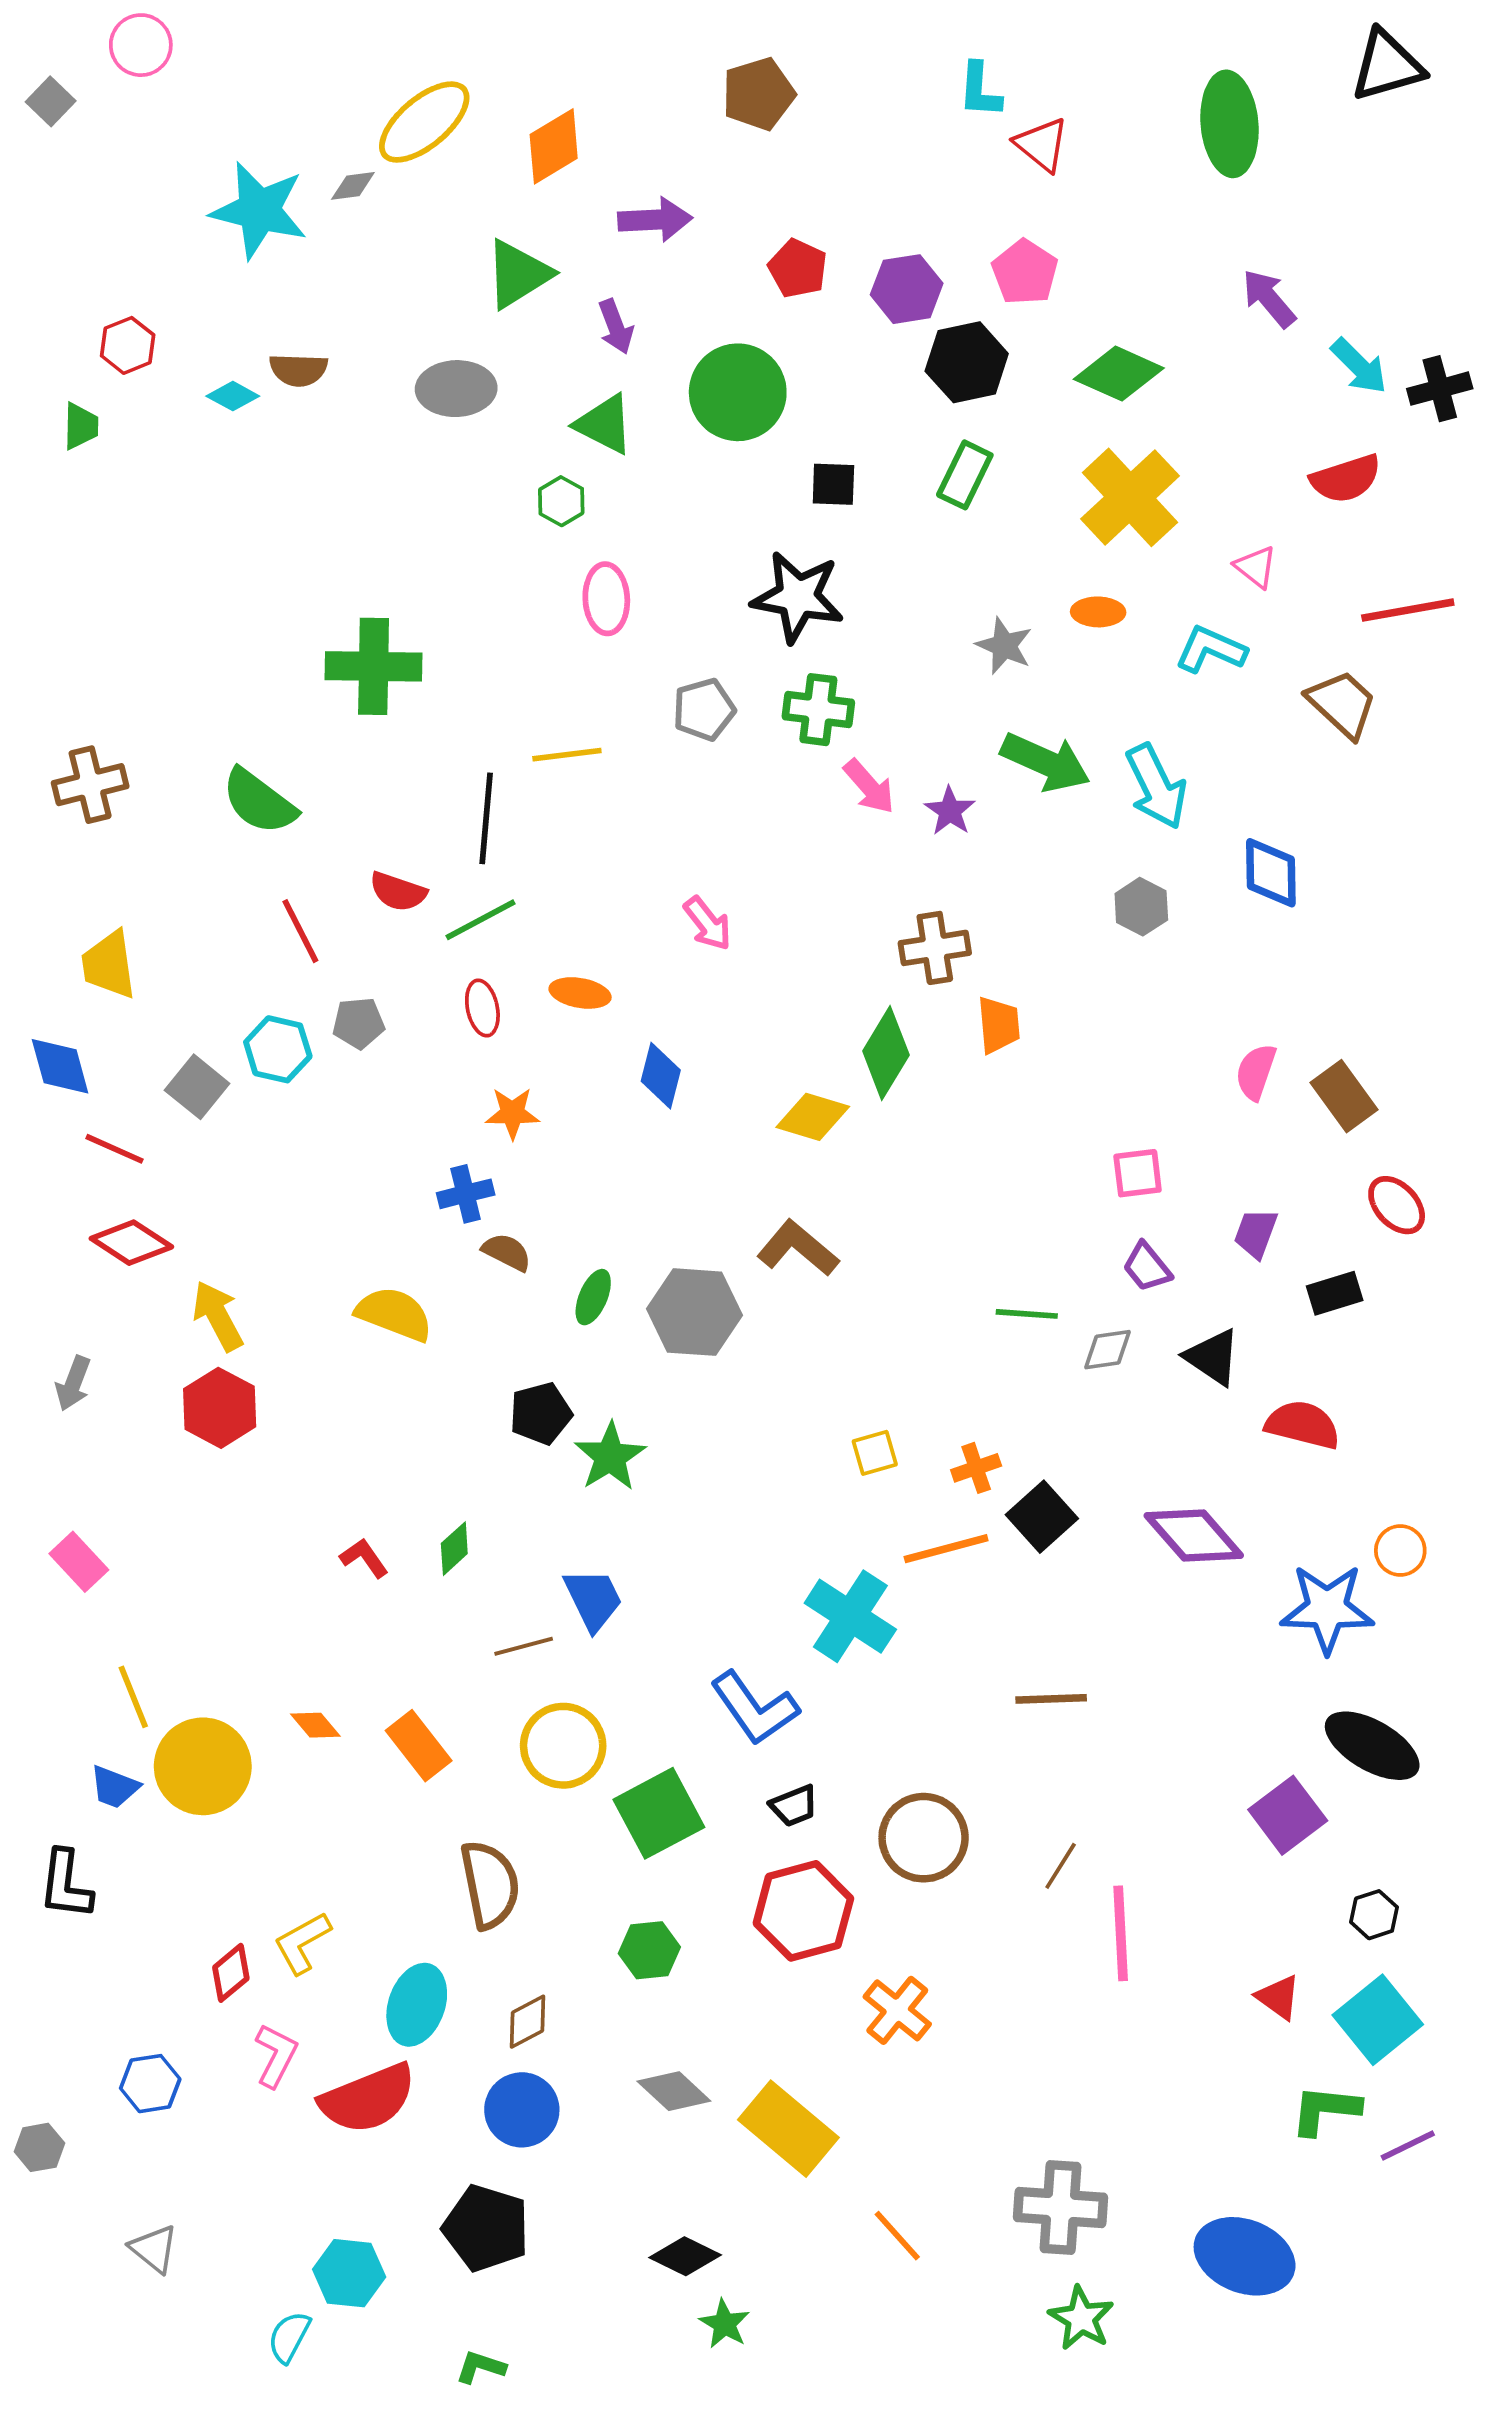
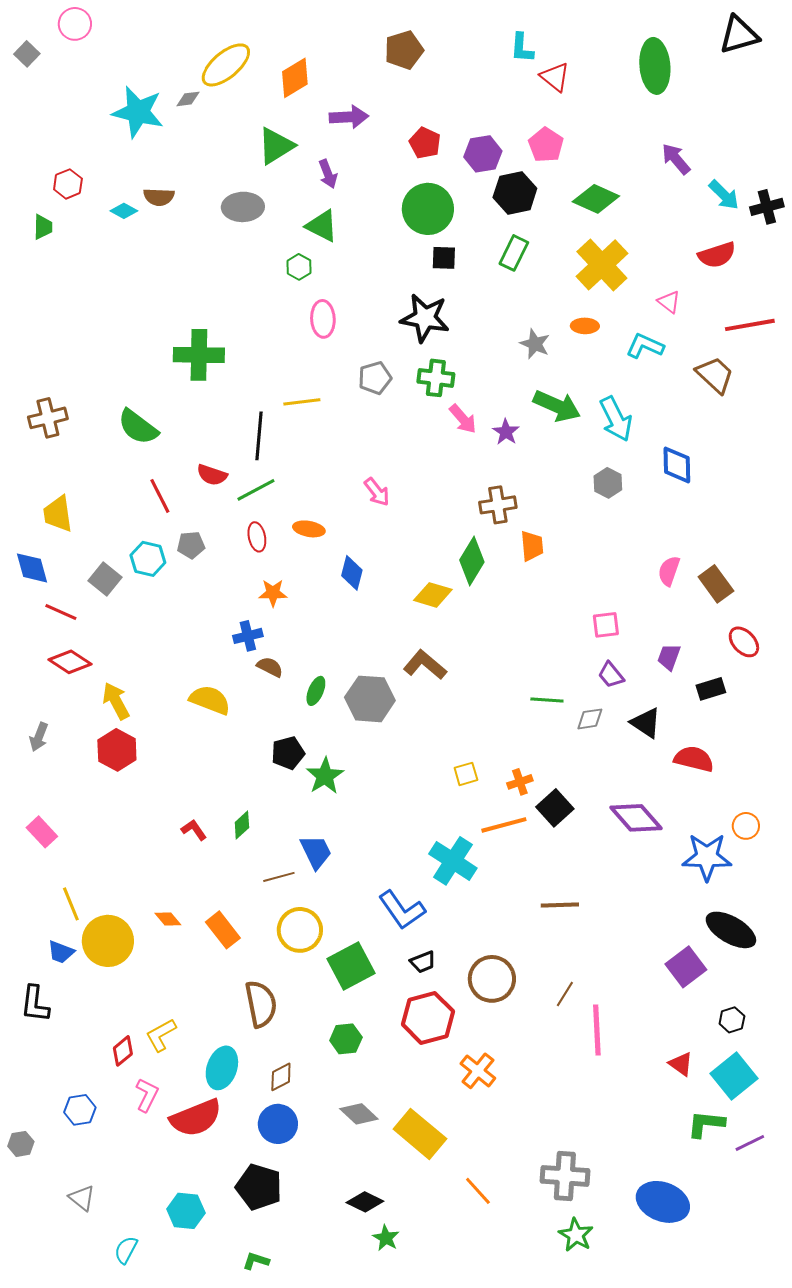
green circle: (738, 392) -> (428, 209), moved
cyan semicircle: (289, 2337) -> (126, 1250), moved

